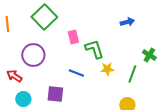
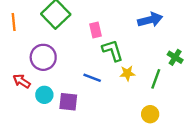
blue arrow: (127, 22) -> (150, 20), size x1.5
pink rectangle: (73, 37) -> (96, 30), moved
cyan circle: (23, 99) -> (44, 95), moved

